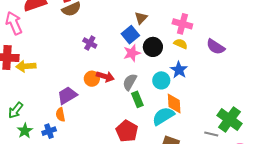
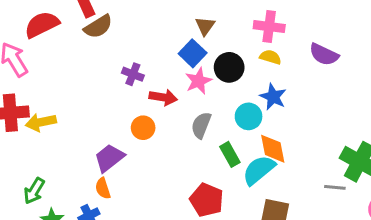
red arrow: (105, 77) -> (163, 97), moved
green rectangle: (137, 99) -> (230, 154), moved

